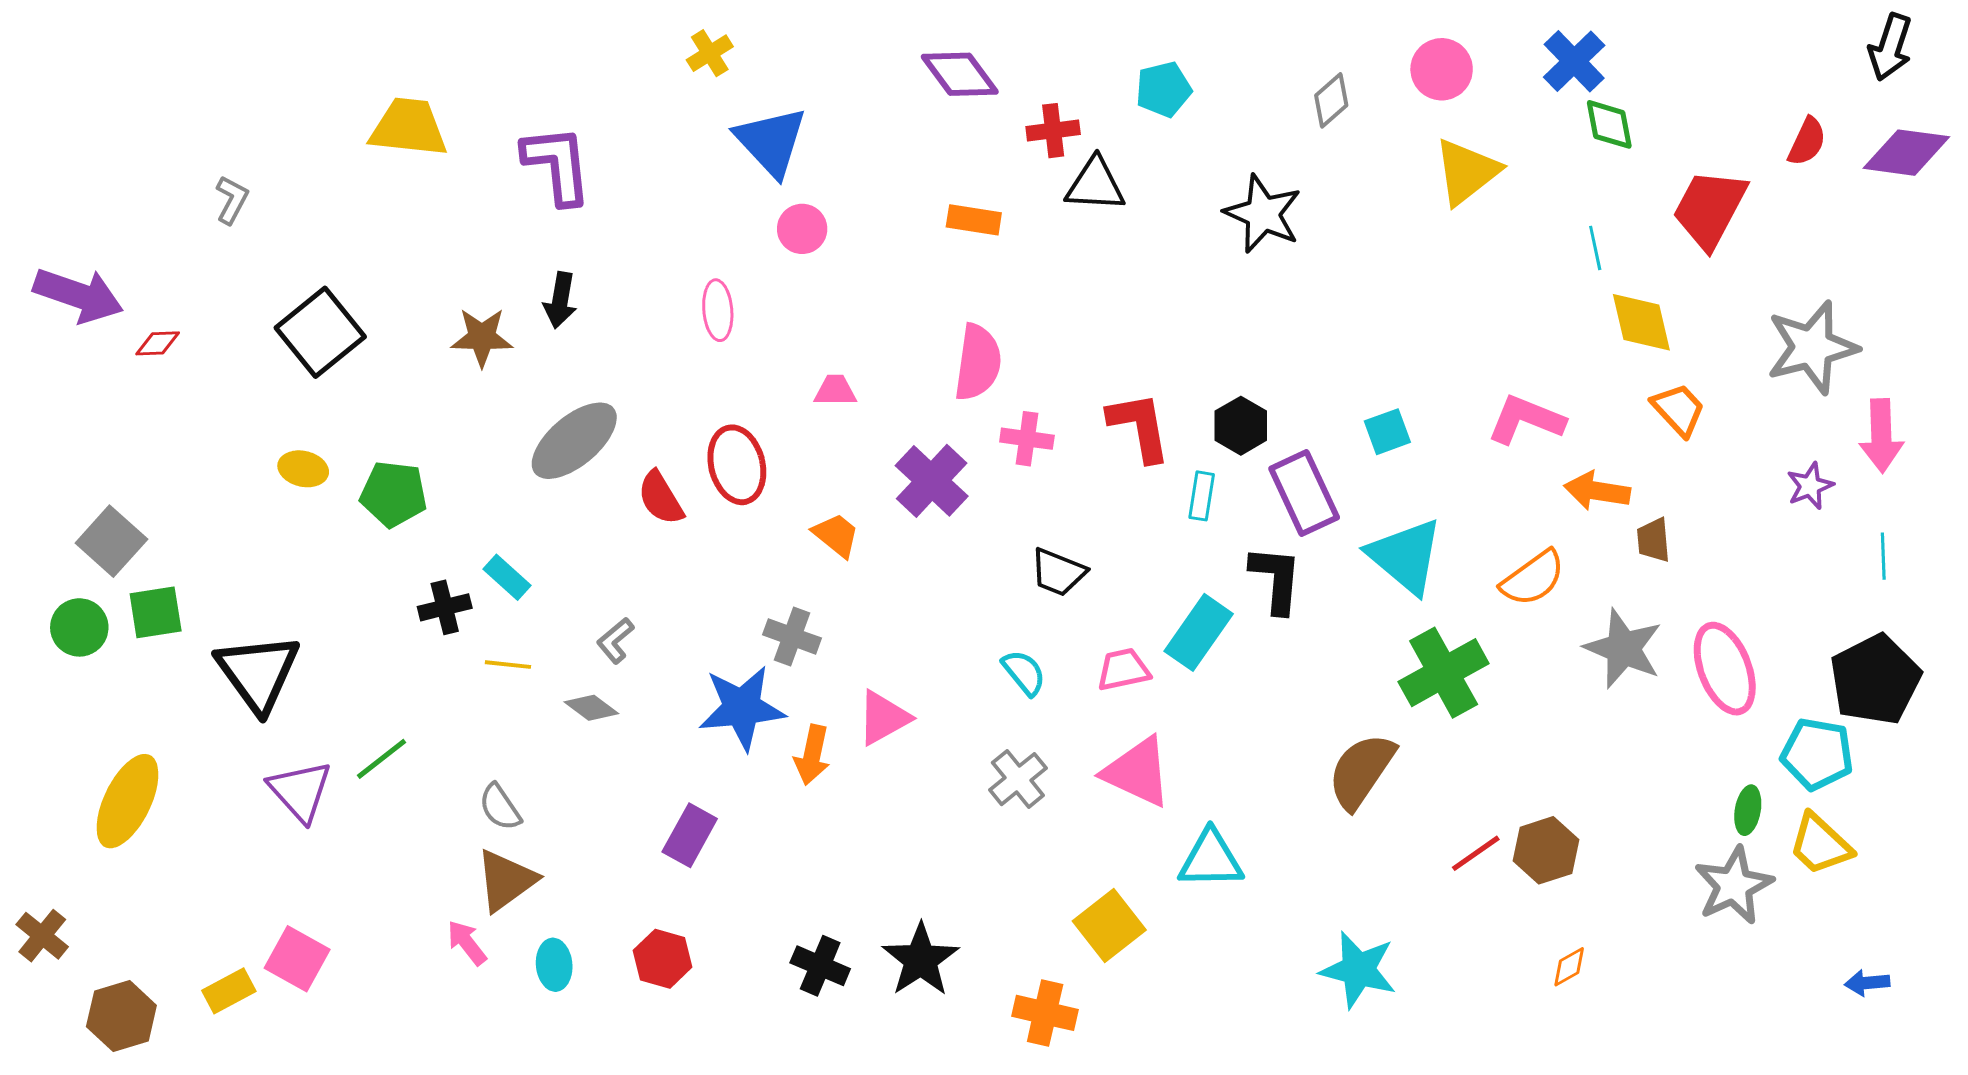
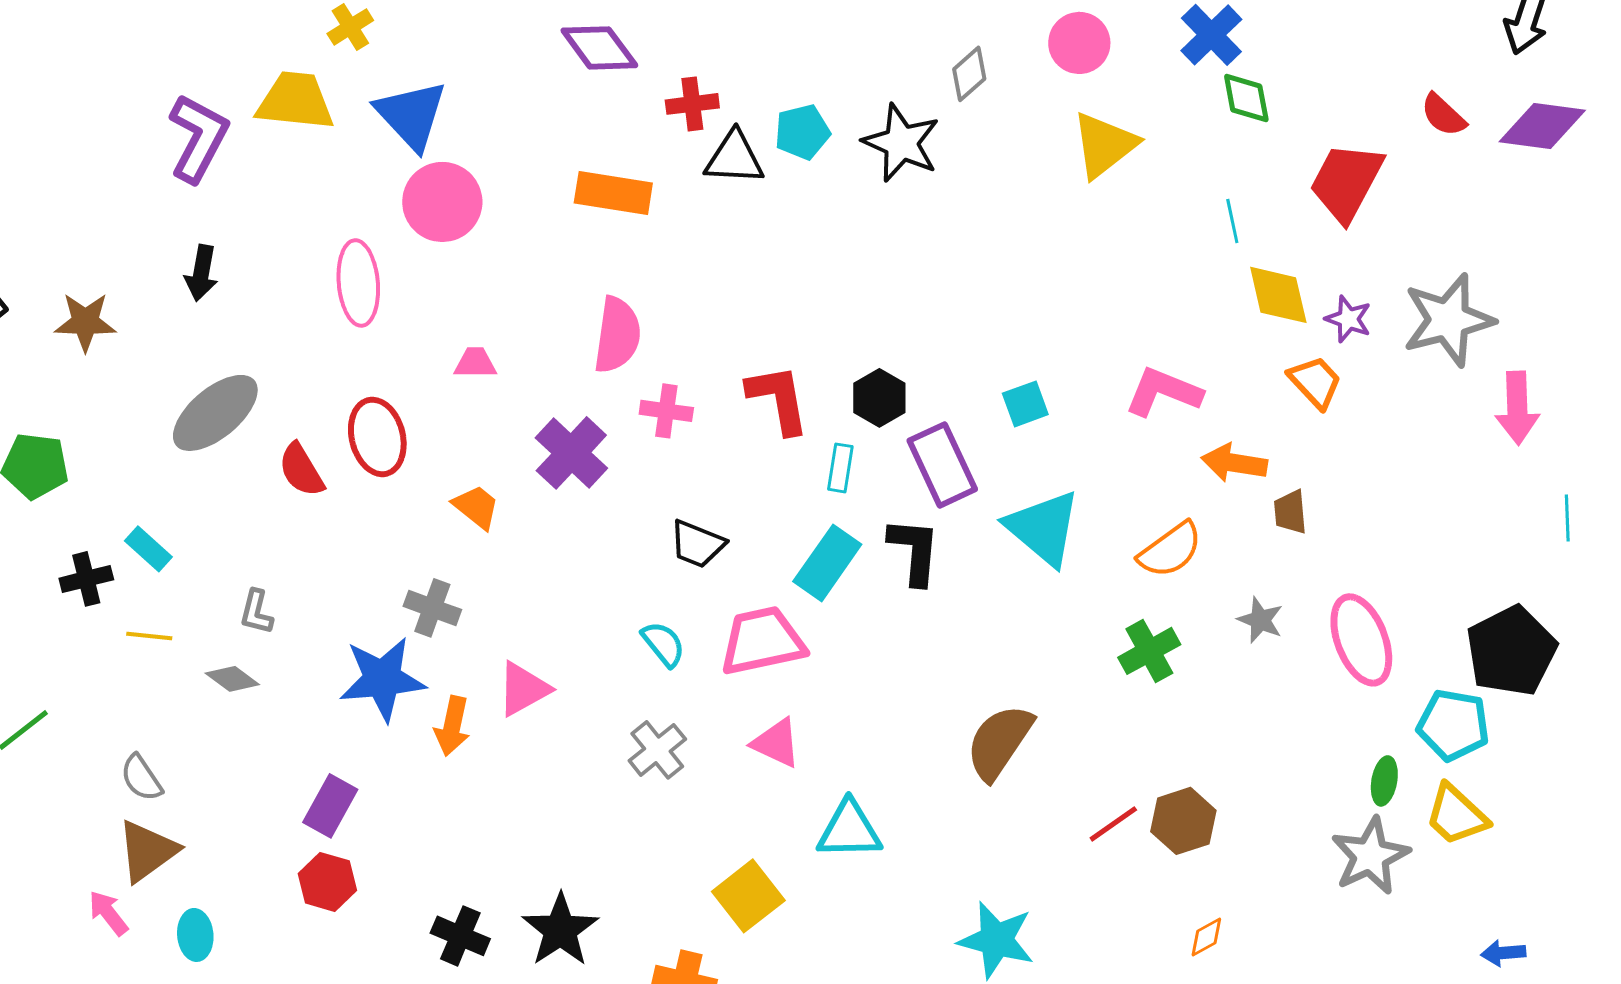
cyan pentagon: (1164, 89) -> (802, 132), moved
yellow trapezoid: (409, 127) -> (295, 101), moved
red semicircle: (1807, 142) -> (1443, 115), turned 108
purple L-shape: (557, 165) -> (198, 138), turned 34
black star: (1263, 214) -> (901, 143), moved
orange rectangle: (974, 220) -> (613, 193), size x1.4
pink circle: (802, 229) -> (442, 202), size x1.6
pink ellipse: (718, 310) -> (358, 283), size x1.4
brown star: (482, 337) -> (85, 322), moved
purple star: (1810, 486) -> (1348, 319), moved, turned -30
cyan line: (1883, 556) -> (1567, 518), moved
cyan rectangle: (1199, 632) -> (827, 563), moved
gray L-shape: (615, 640) -> (256, 612), turned -36
gray star: (1623, 649) -> (1260, 620), size x0.6
pink trapezoid: (1123, 670) -> (762, 641), size x1.6
green cross: (1444, 673) -> (1149, 651), moved, size x0.7
pink triangle: (1137, 772) -> (776, 743), size x0.7
red hexagon: (663, 959) -> (327, 882), moved

